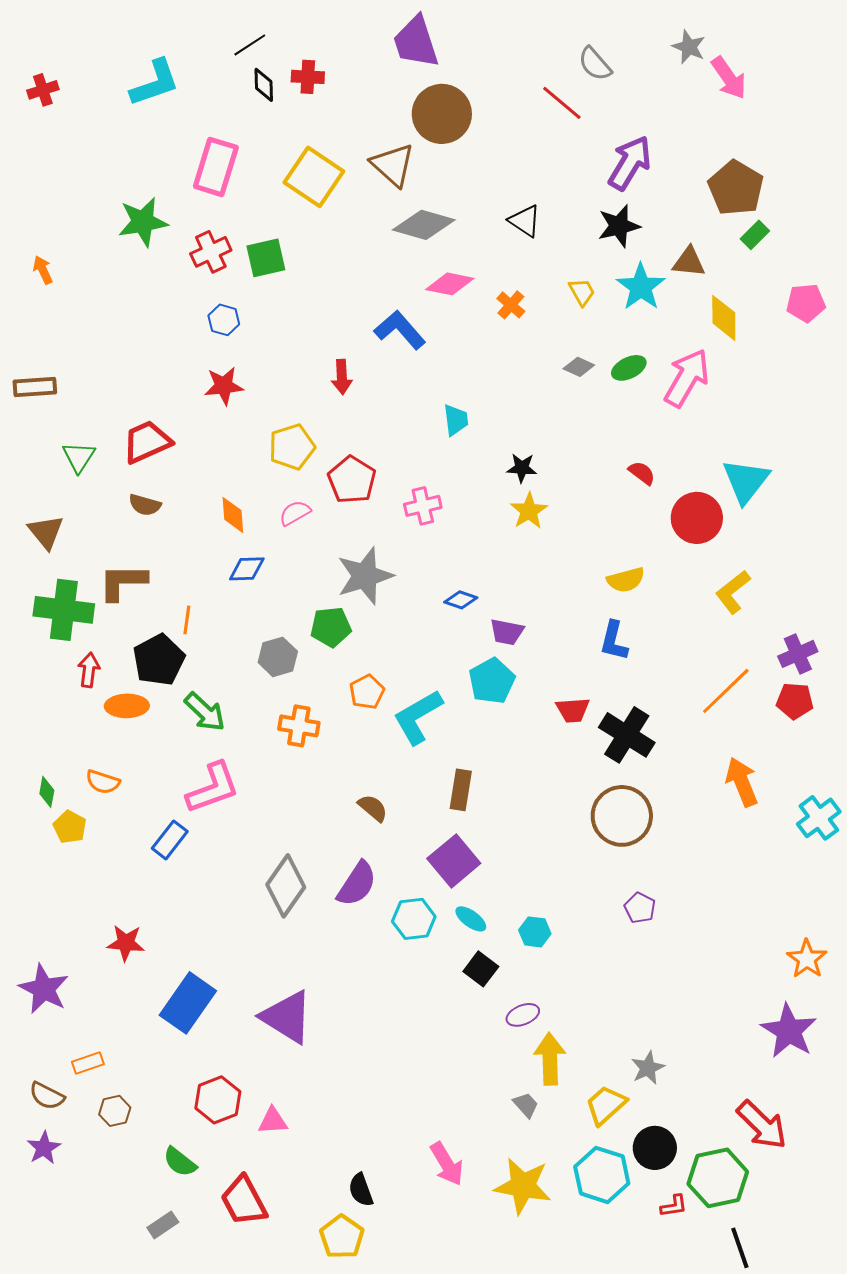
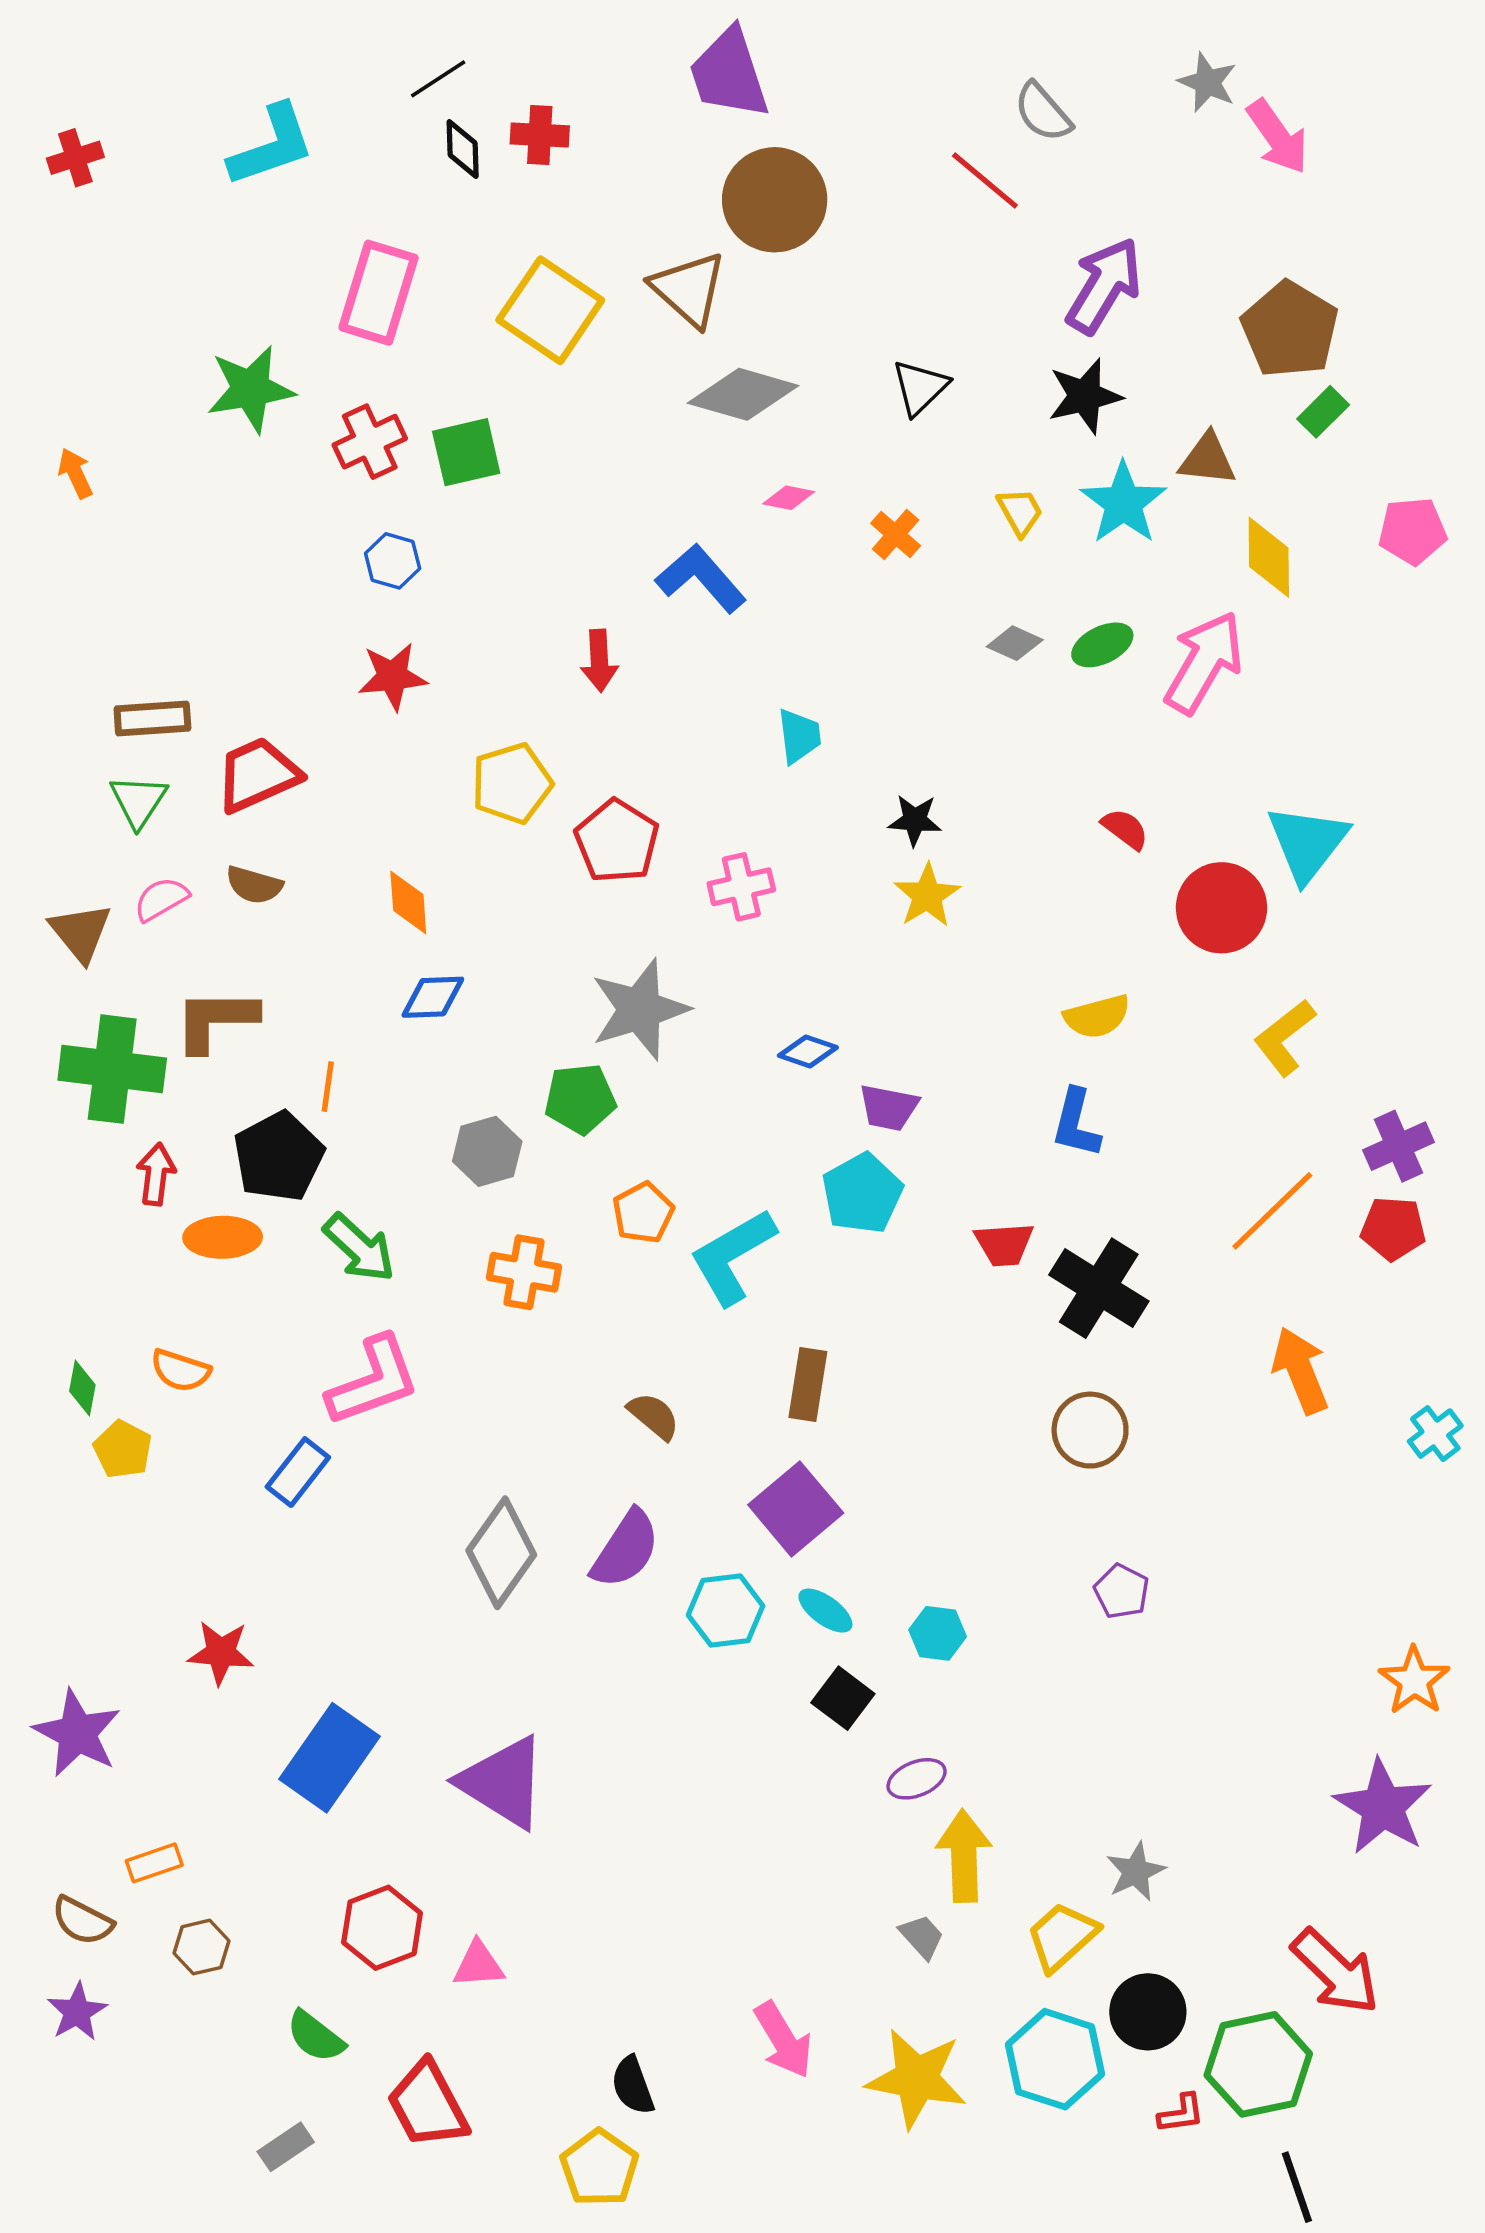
black triangle: (525, 221) -> (920, 387), turned 42
pink diamond: (450, 284) -> (789, 498), size x0.6
brown rectangle: (35, 387) -> (152, 719), moved
pink semicircle: (295, 513) -> (161, 899), moved
brown circle: (622, 816) -> (1090, 1430), size x0.7
cyan cross: (819, 818) -> (1435, 1434), size x0.7

